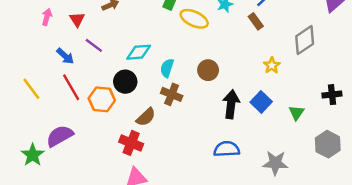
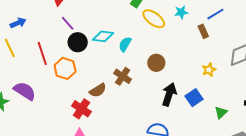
blue arrow: (65, 56) -> (18, 23), moved, turned -77
cyan semicircle: (167, 68) -> (125, 44), moved
black circle: (125, 82) -> (78, 42), moved
purple semicircle: (60, 136) -> (25, 91), turned 50

